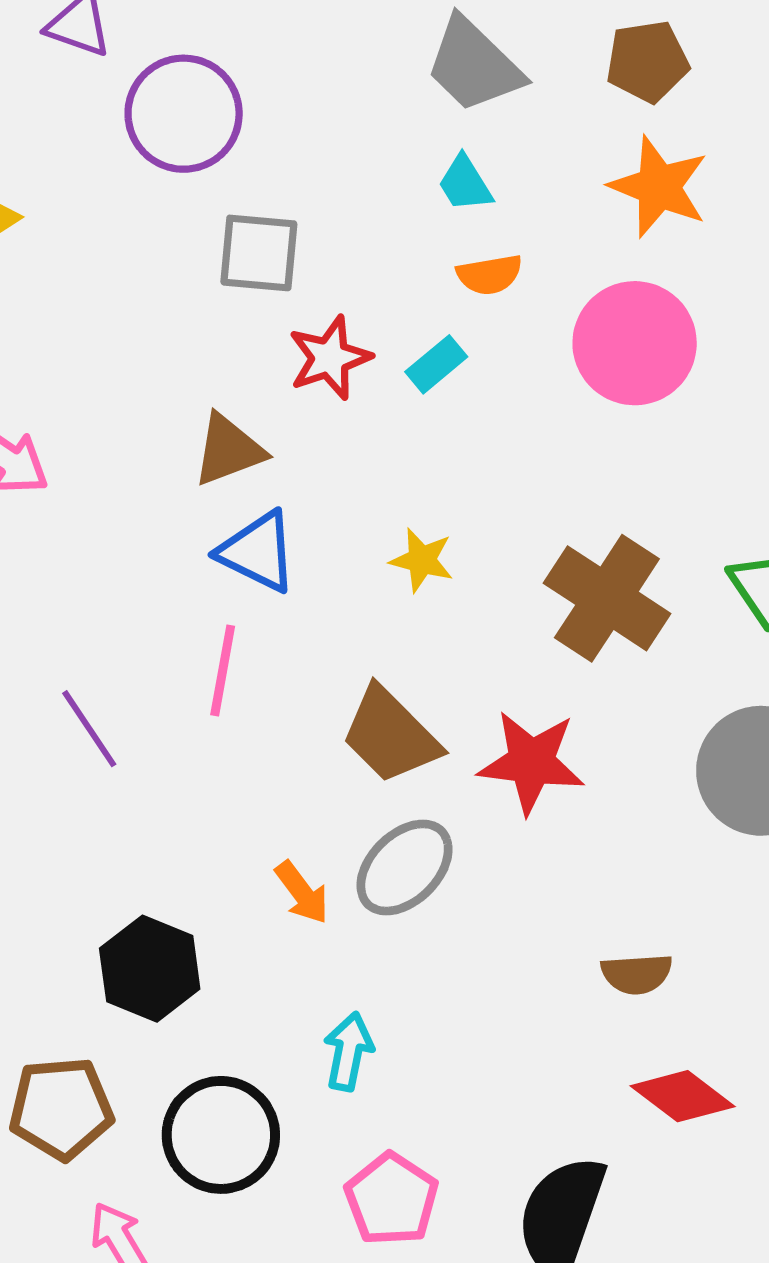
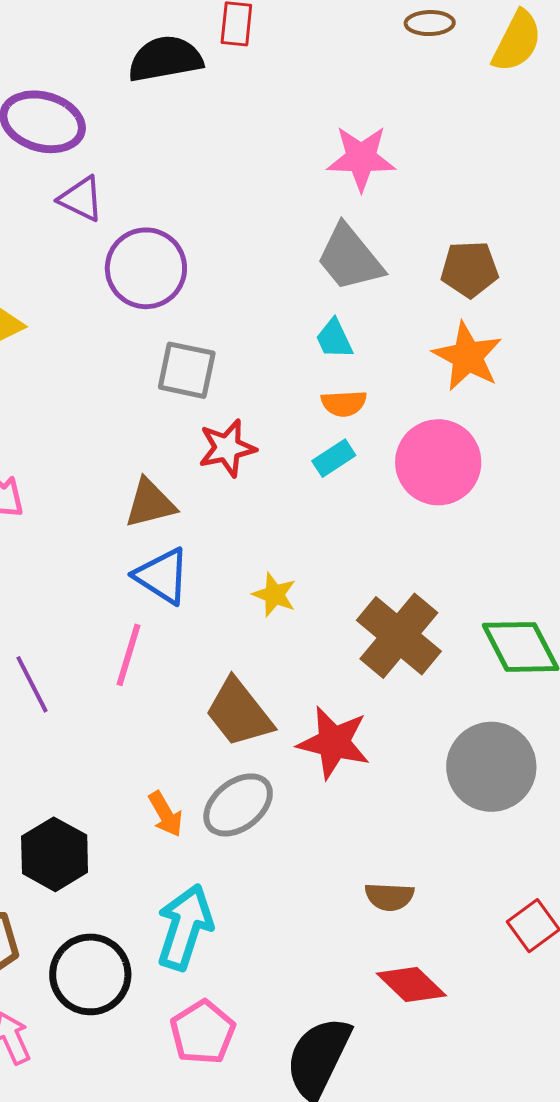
cyan rectangle: (436, 364) -> (334, 458), moved
cyan arrow: (348, 1051) -> (185, 927), size x1.6

